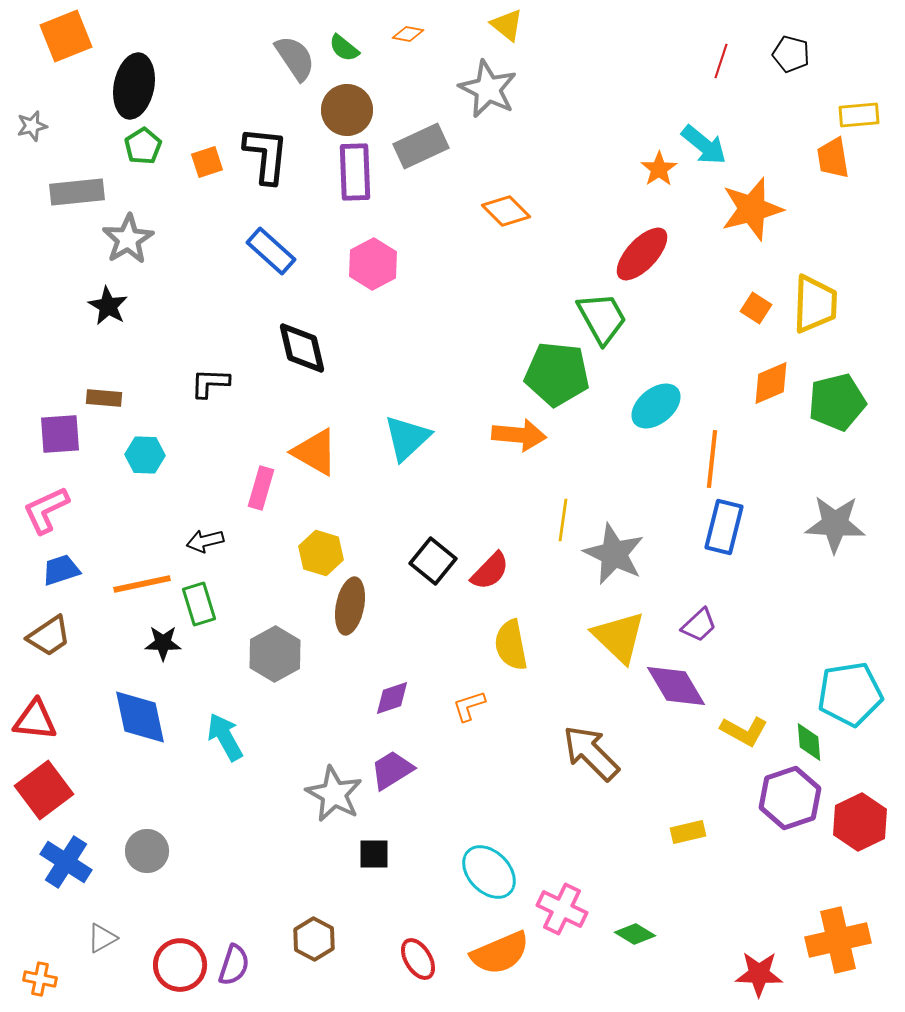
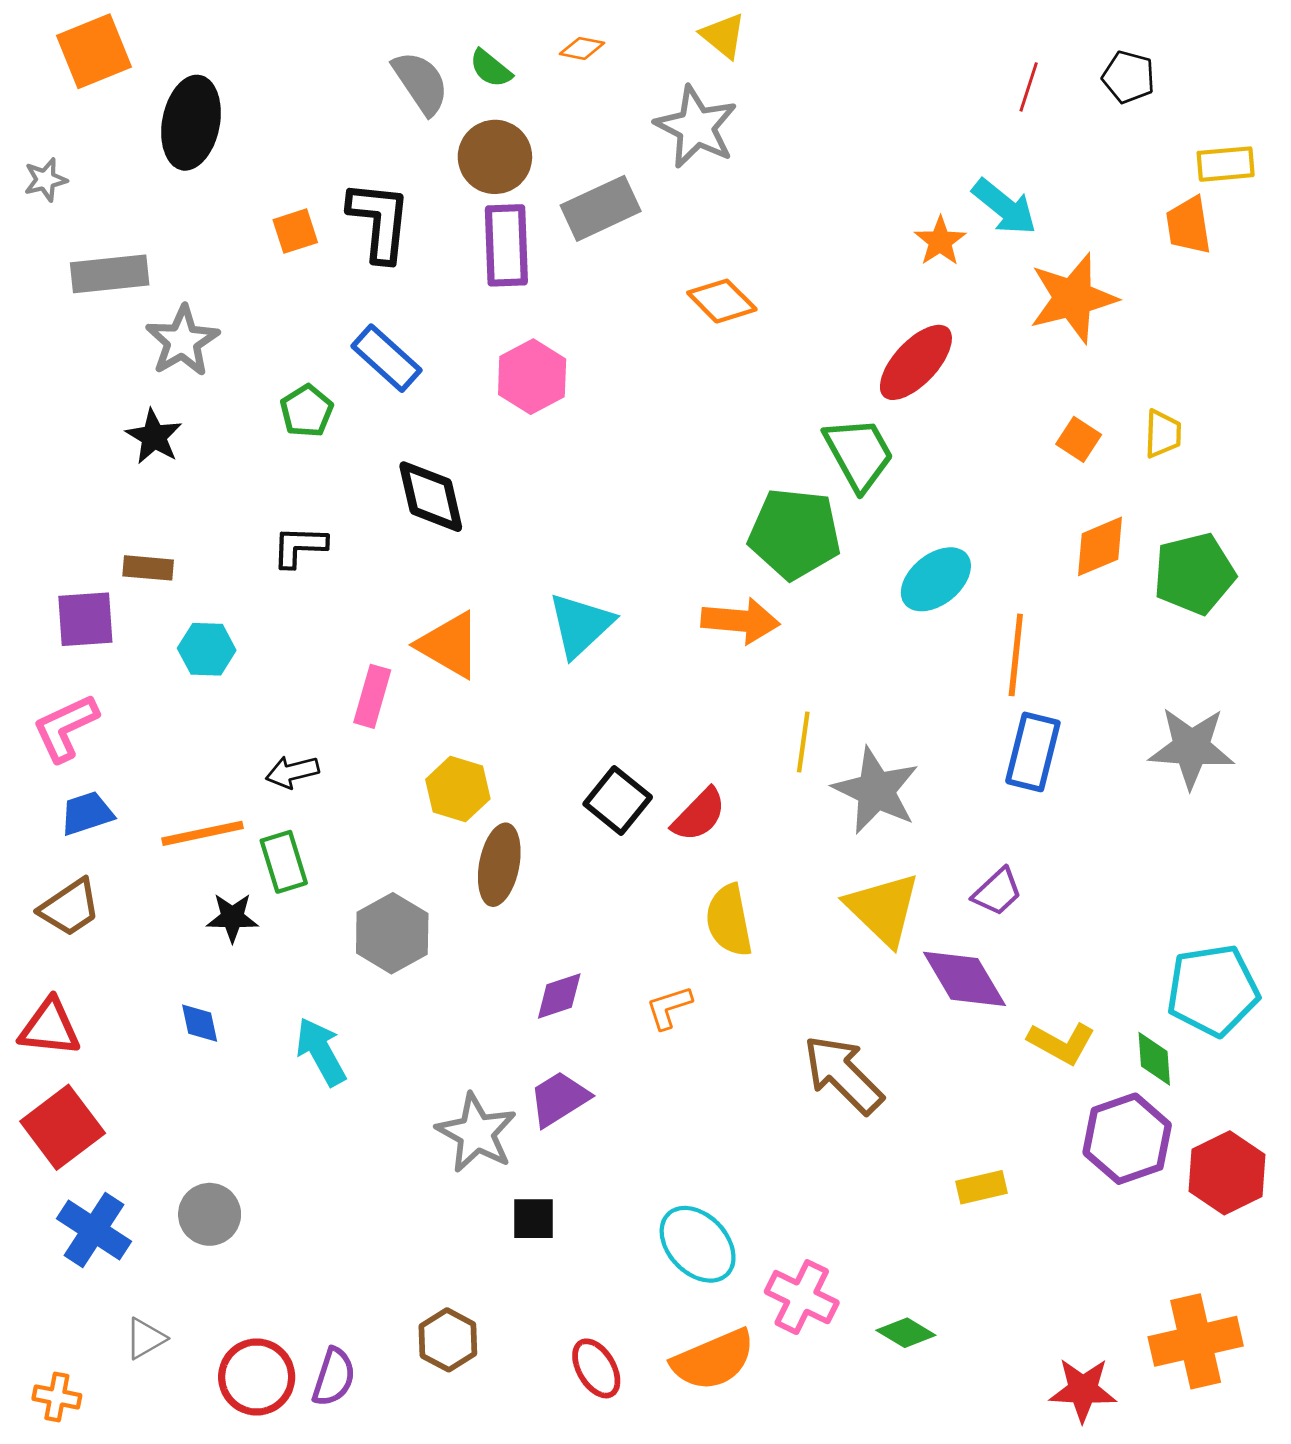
green pentagon: (143, 146) -> (307, 411), moved
yellow trapezoid: (815, 304) -> (1163, 434), size x0.6
blue diamond: (140, 717) -> (200, 1023), size x0.5

